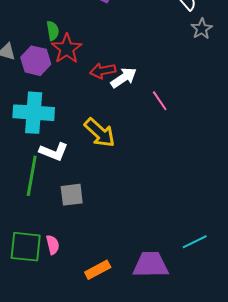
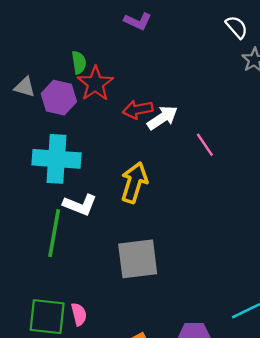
yellow arrow: (100, 133) -> (134, 182), turned -116
gray square: (72, 195) -> (138, 259), moved, size x1.5

